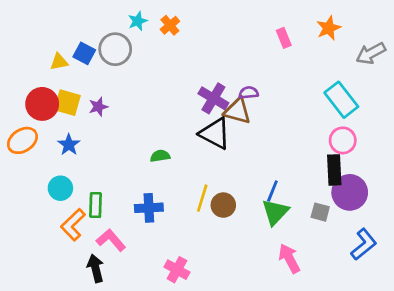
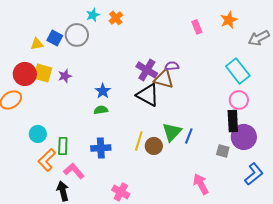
blue star: (69, 145) -> (103, 91), moved
green semicircle: (160, 156) -> (101, 110), moved
green triangle: (275, 212) -> (172, 132), moved

